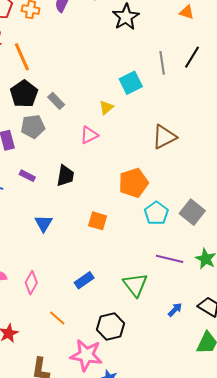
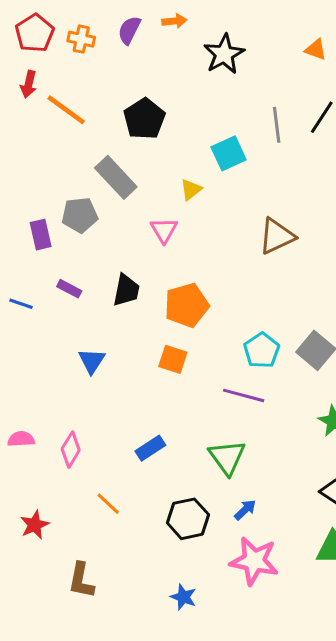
orange line: (22, 57) -> (66, 110), turned -32
black pentagon: (24, 94) -> (144, 119), moved
gray rectangle: (56, 101) -> (116, 177), size x1.6
pink triangle: (89, 135) -> (164, 230), turned -36
orange pentagon: (133, 183) -> (186, 305), moved
purple line: (170, 259) -> (244, 395), moved
blue arrow: (175, 310) -> (245, 510), moved
pink star: (86, 355) -> (254, 561), moved

